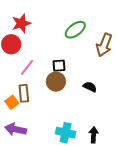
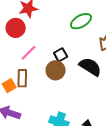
black square: (59, 66) -> (61, 55), turned -32
black semicircle: (90, 87) -> (90, 67), moved, size x1.6

